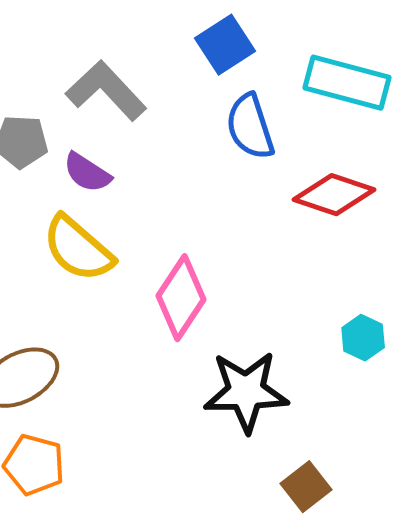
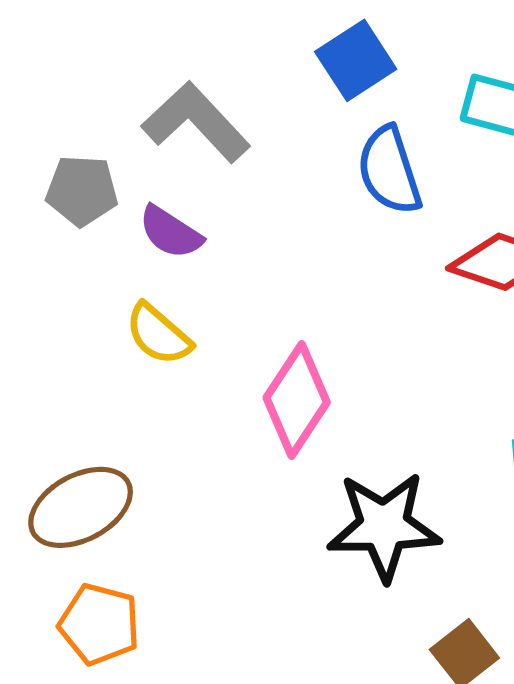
yellow semicircle: (78, 249) -> (158, 334), size x0.7

